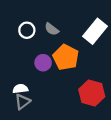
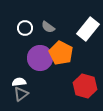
purple circle: (43, 63) -> (40, 58), size x1.6

